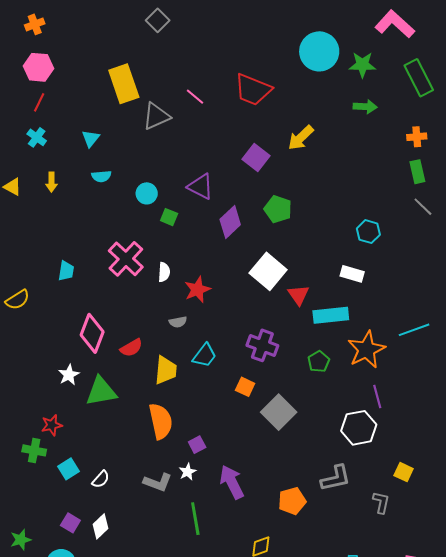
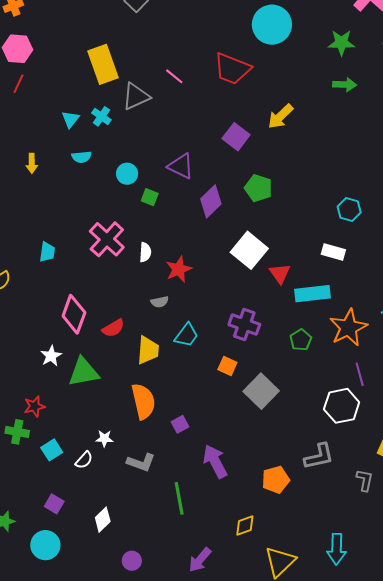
cyan circle: (319, 51) -> (272, 25), moved
cyan cross: (37, 137) -> (101, 116), moved
white star: (188, 472) -> (104, 438), moved, turned 30
white diamond: (100, 526) -> (103, 520), moved

